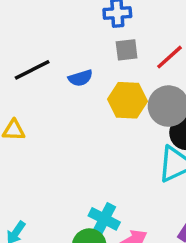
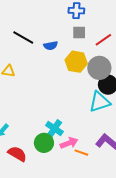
black line: (32, 70) -> (23, 38), turned 50

